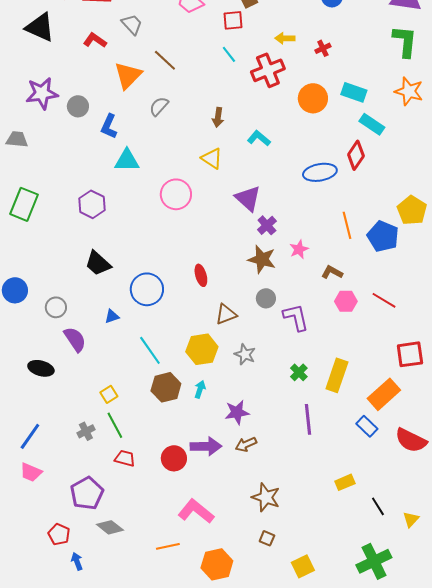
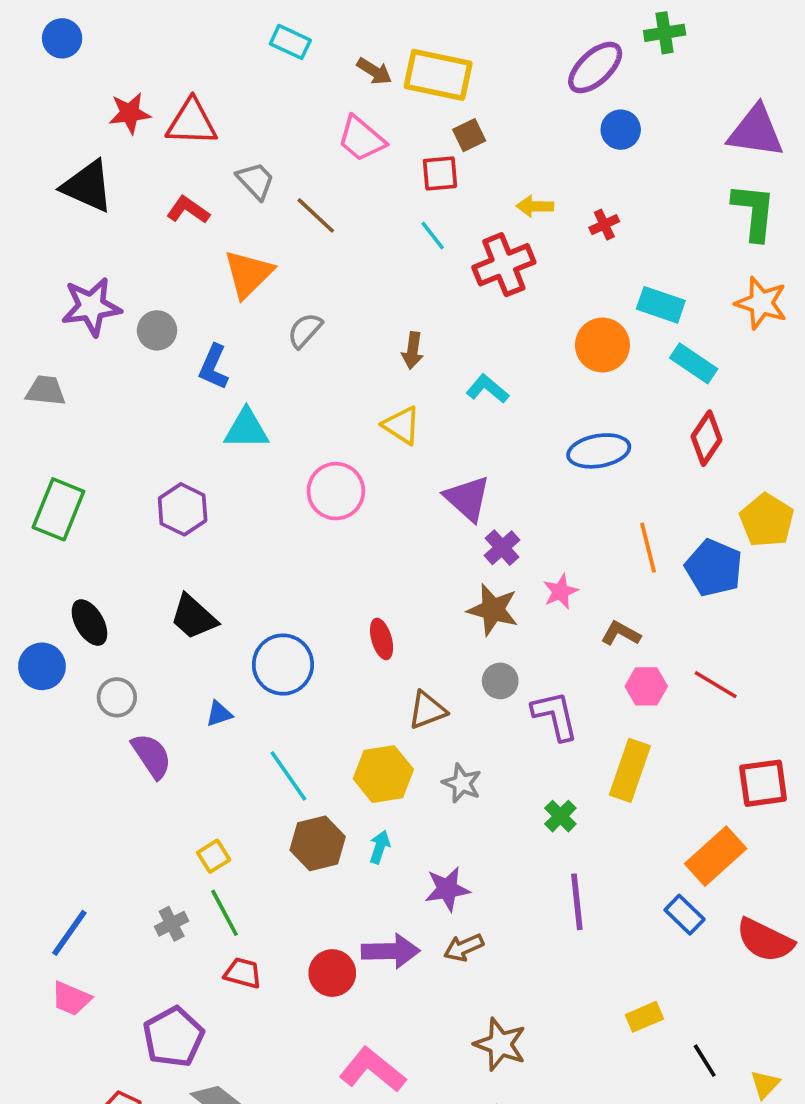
brown line: (165, 60) -> (316, 215), moved
orange circle: (313, 98) -> (602, 345), moved
red diamond: (356, 155) -> (706, 438), moved
black ellipse: (41, 368) -> (89, 623), moved, turned 45
yellow rectangle: (337, 375) -> (630, 770), moved

